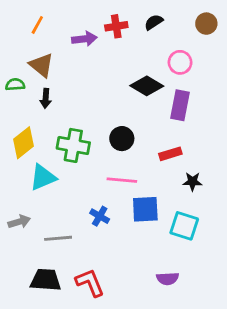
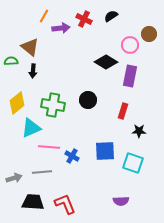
brown circle: (206, 24) -> (149, 34), moved
orange line: (37, 25) -> (44, 16), moved
red cross: (116, 26) -> (84, 19), turned 35
red rectangle: (170, 154) -> (123, 111), turned -56
pink line: (122, 180) -> (49, 147), moved
gray arrow: (19, 222) -> (14, 178), moved

